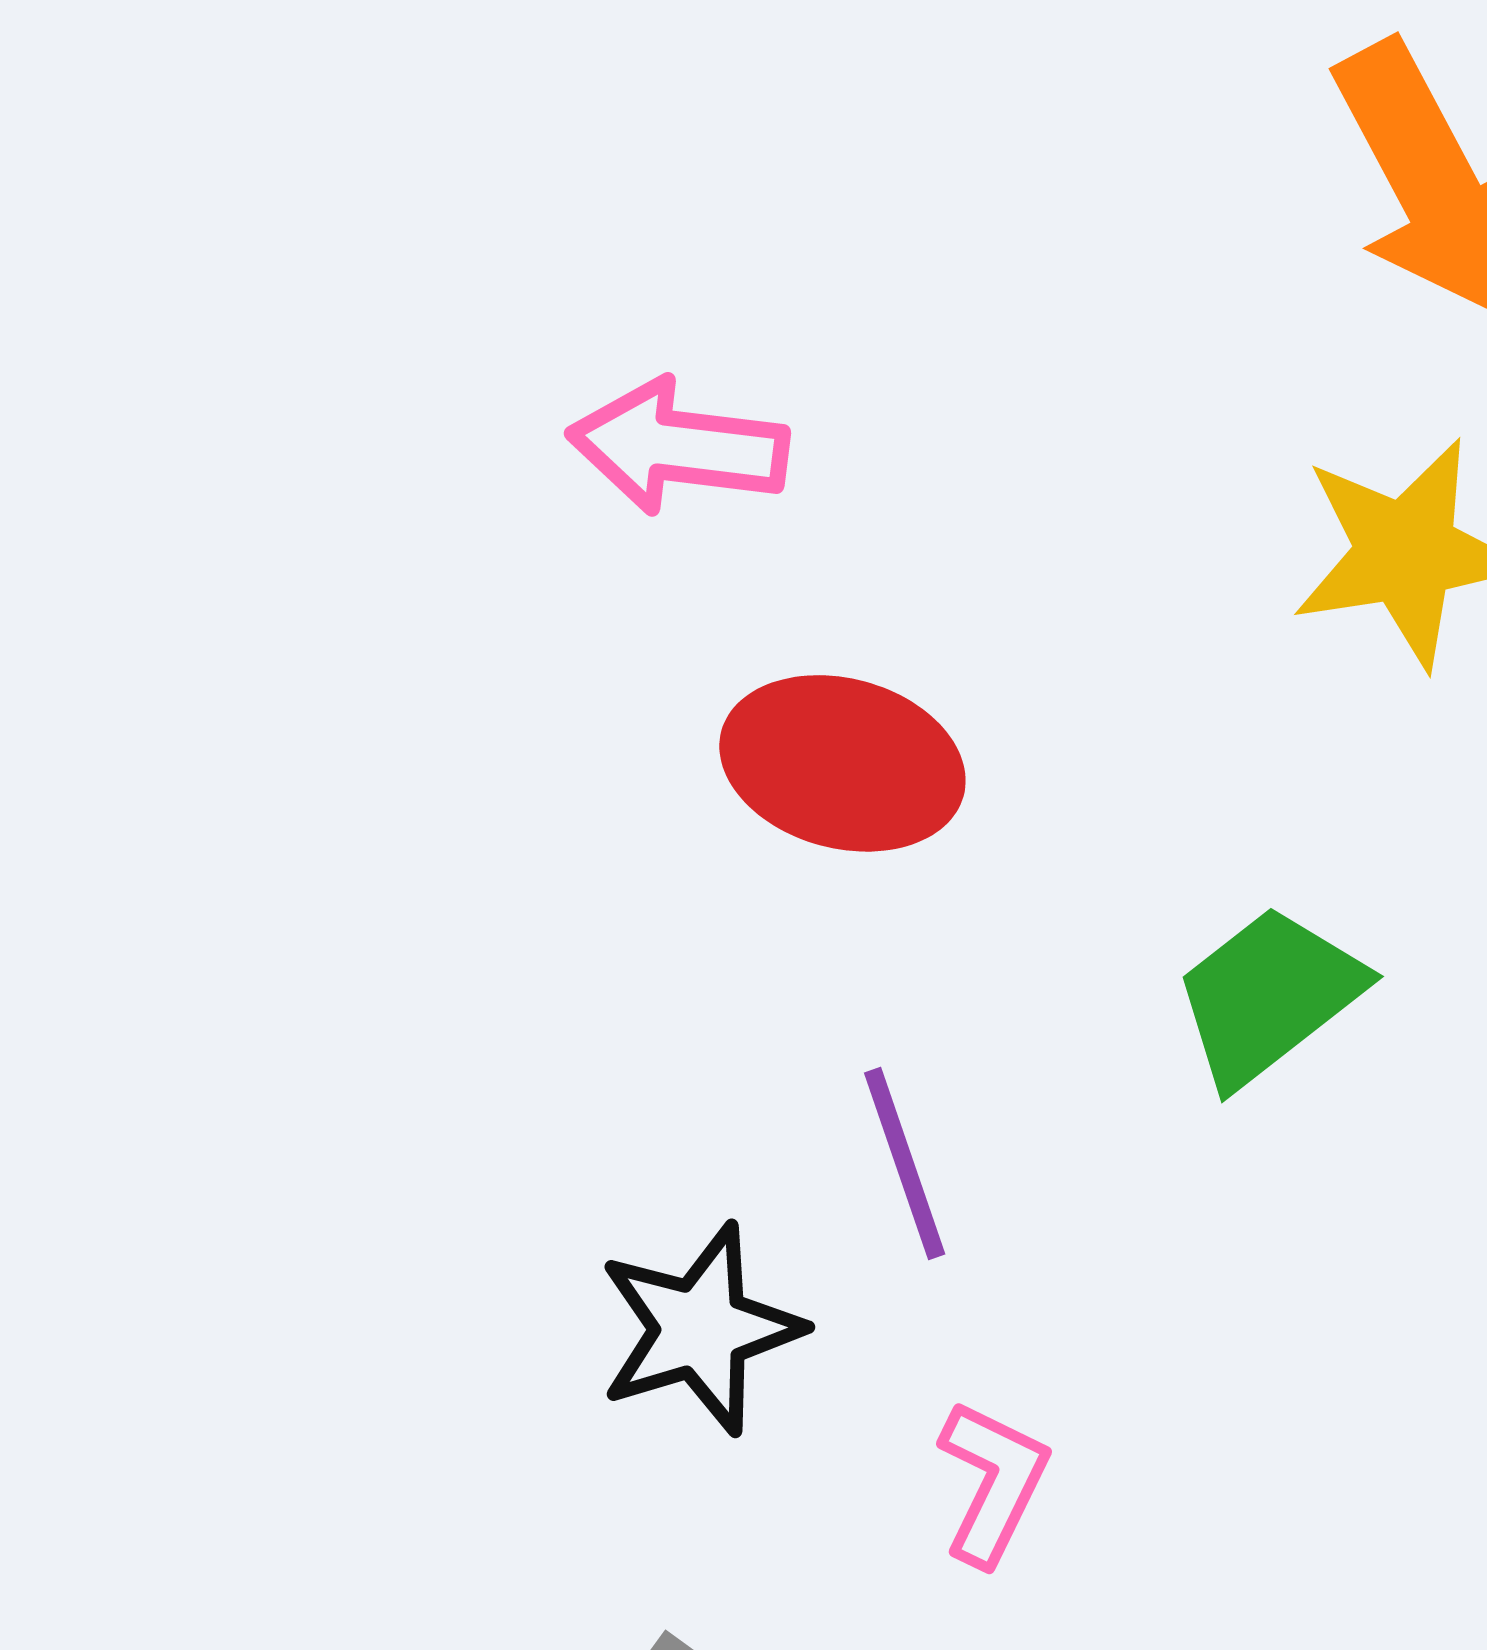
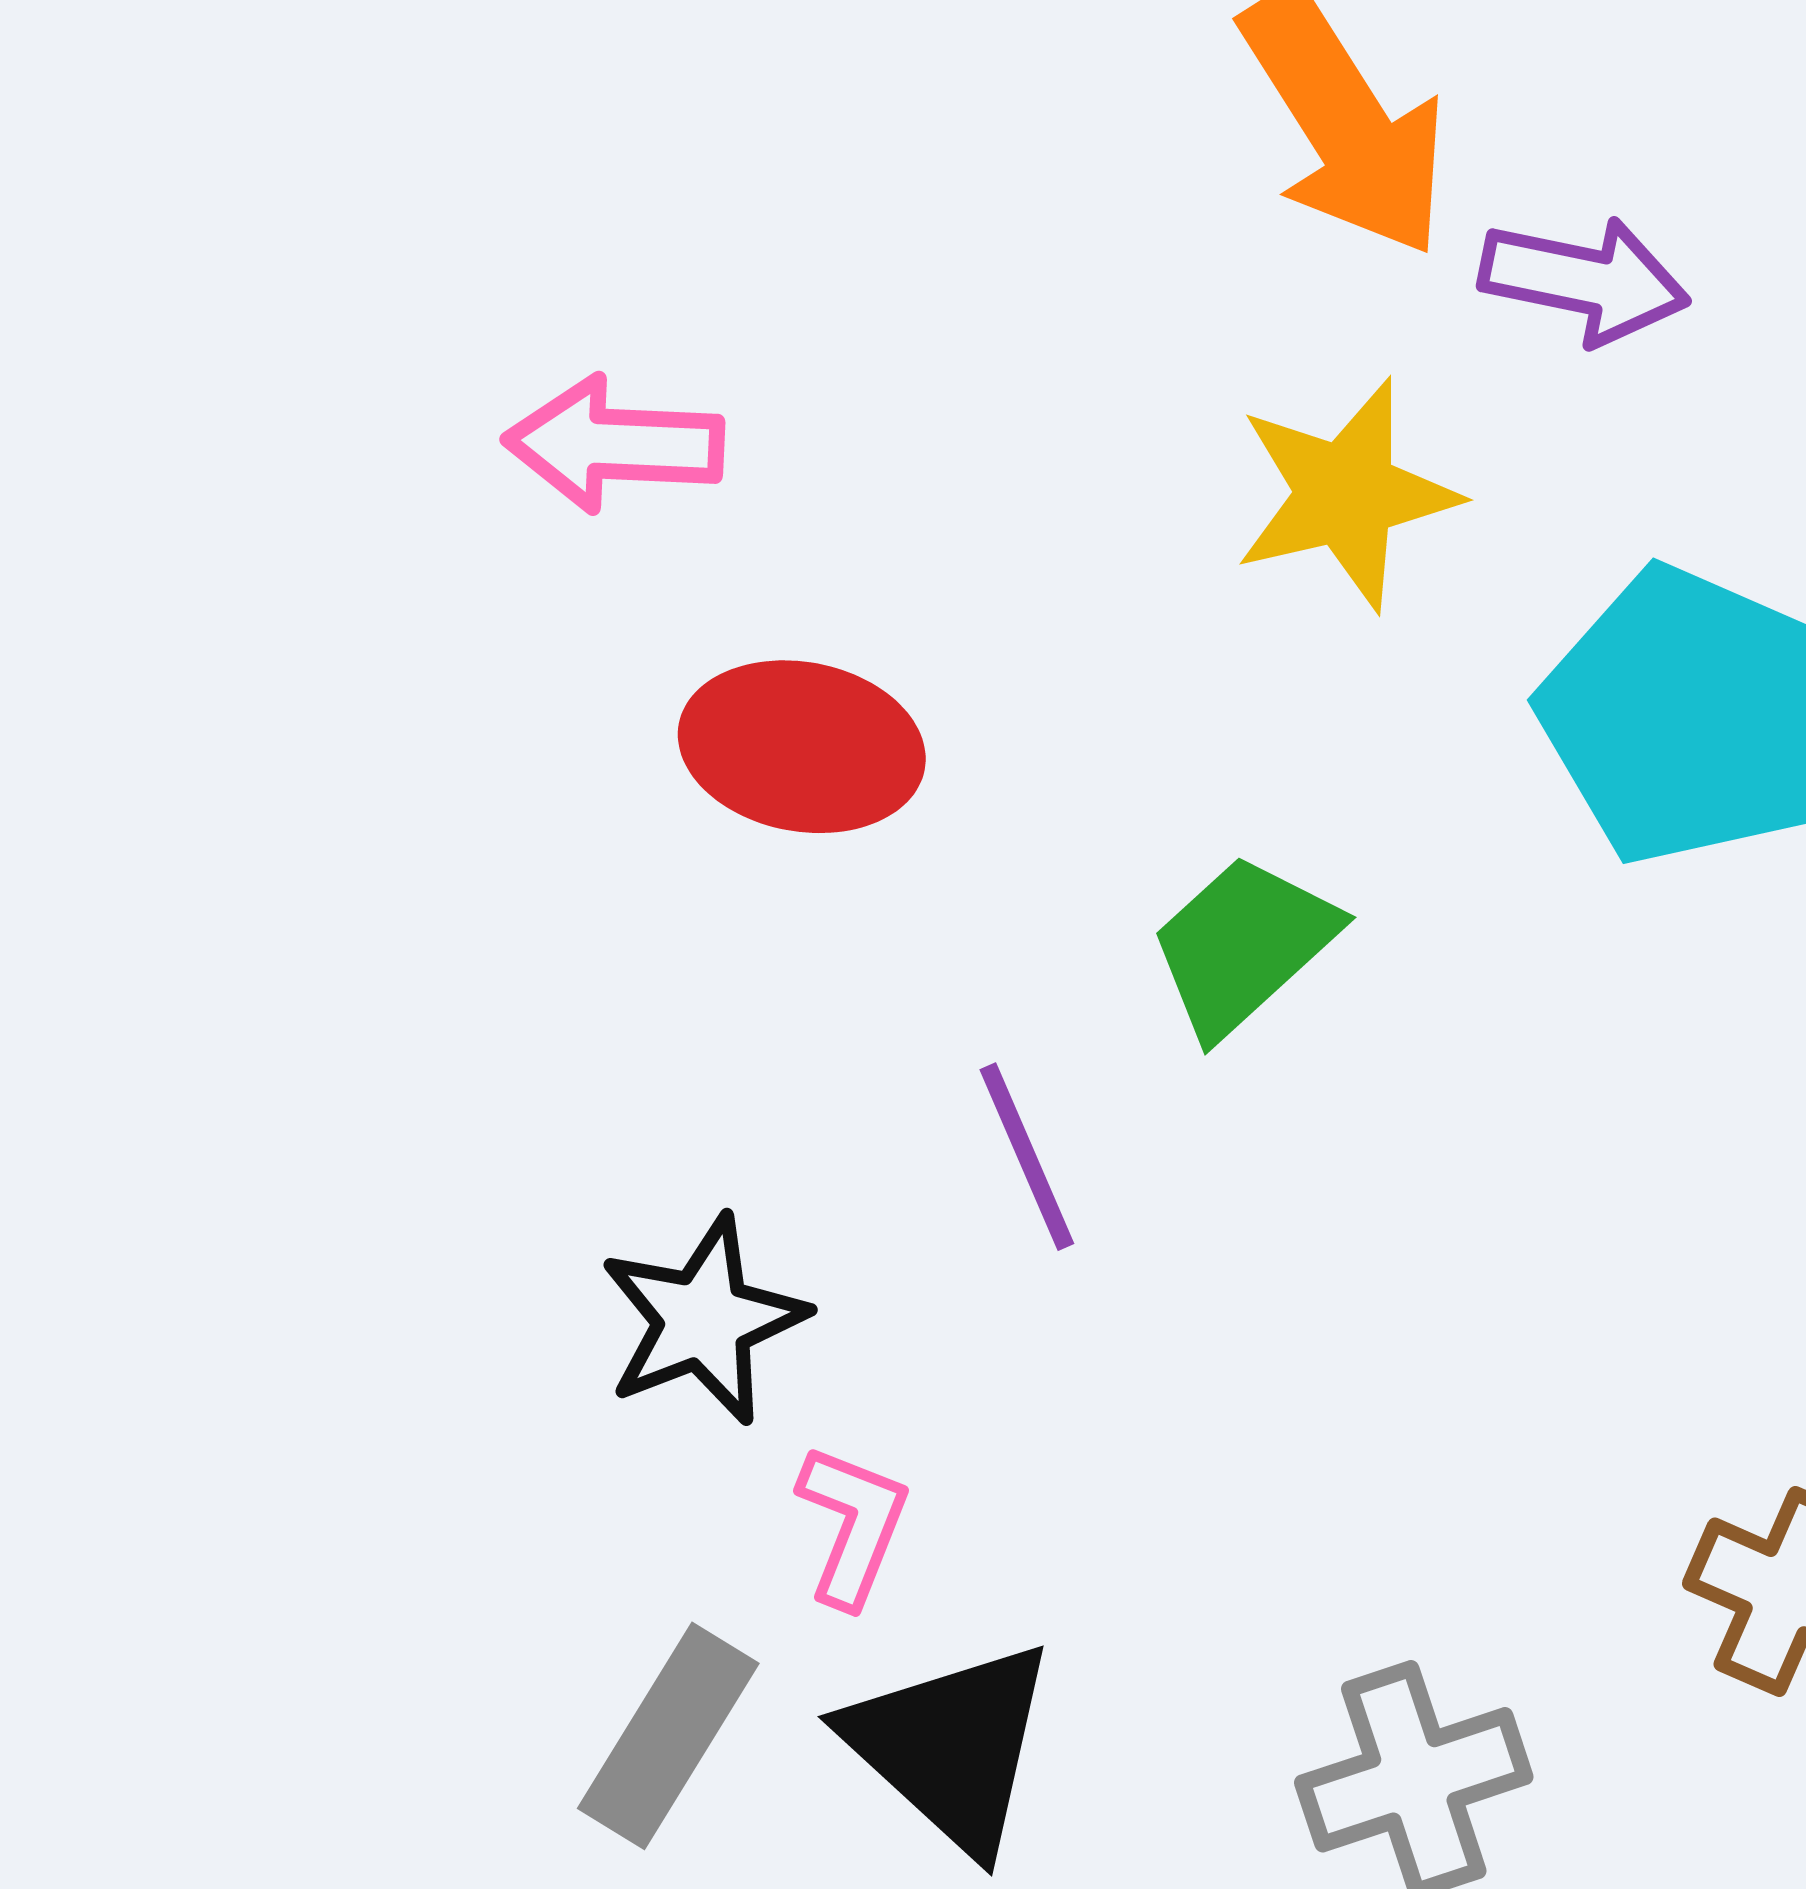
purple line: (905, 1163) -> (1027, 1157), moved
pink L-shape: (993, 1482) -> (853, 1525), moved

